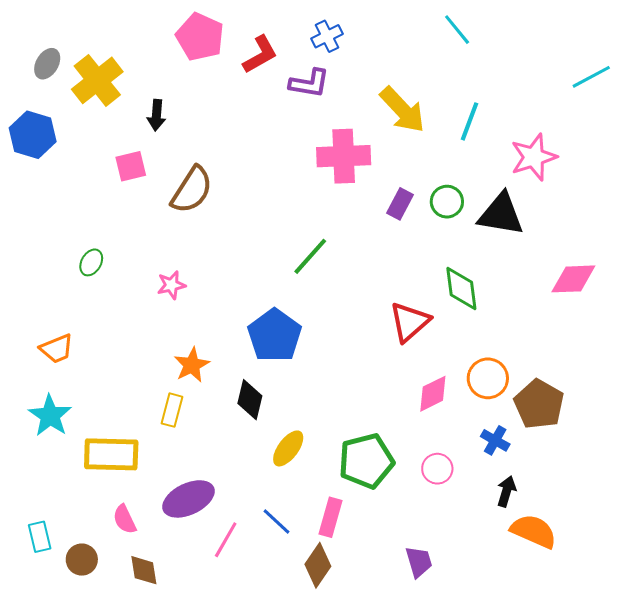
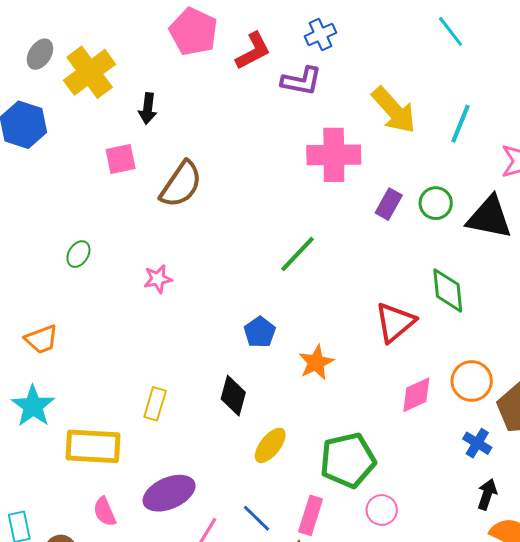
blue pentagon: (275, 335) -> (260, 332), size x0.6
orange star: (192, 365) -> (316, 362), moved
pink circle: (437, 469) -> (382, 510), moved

